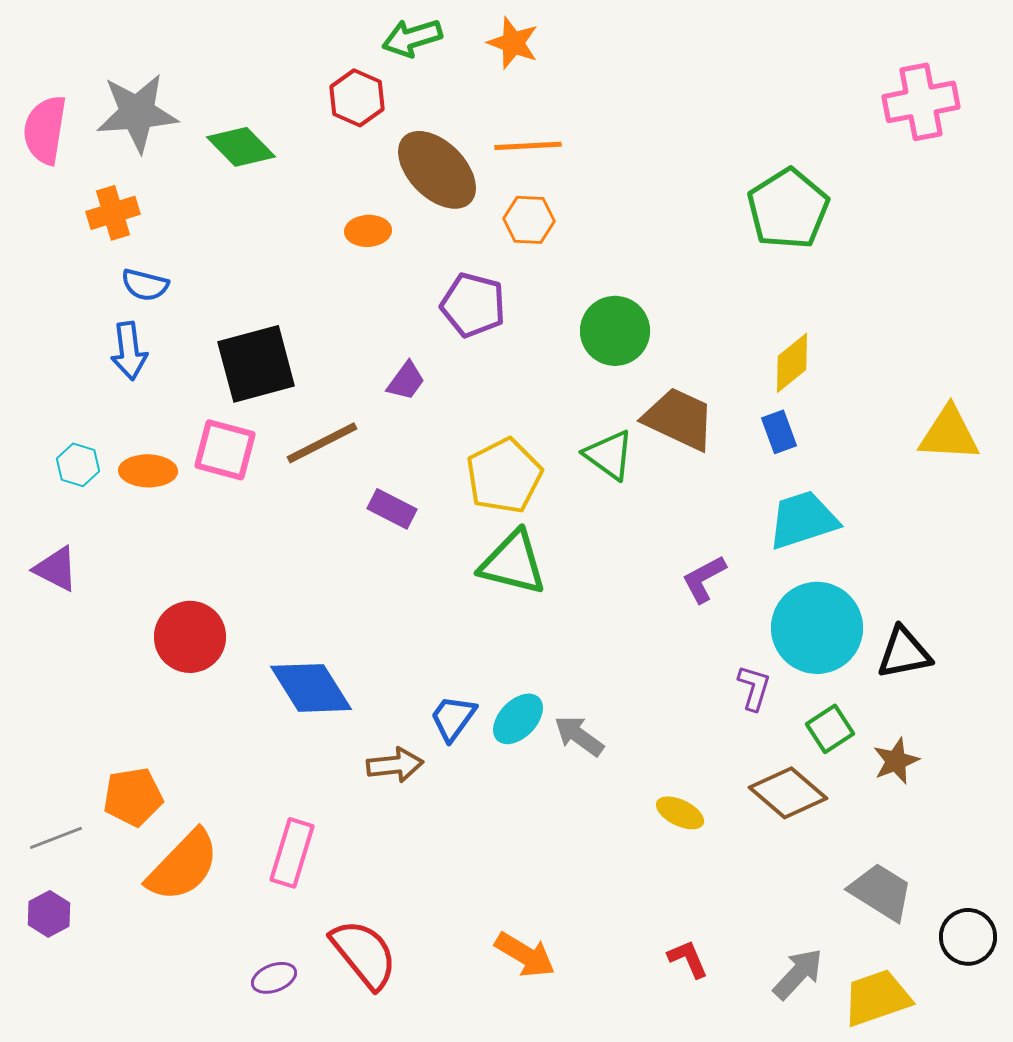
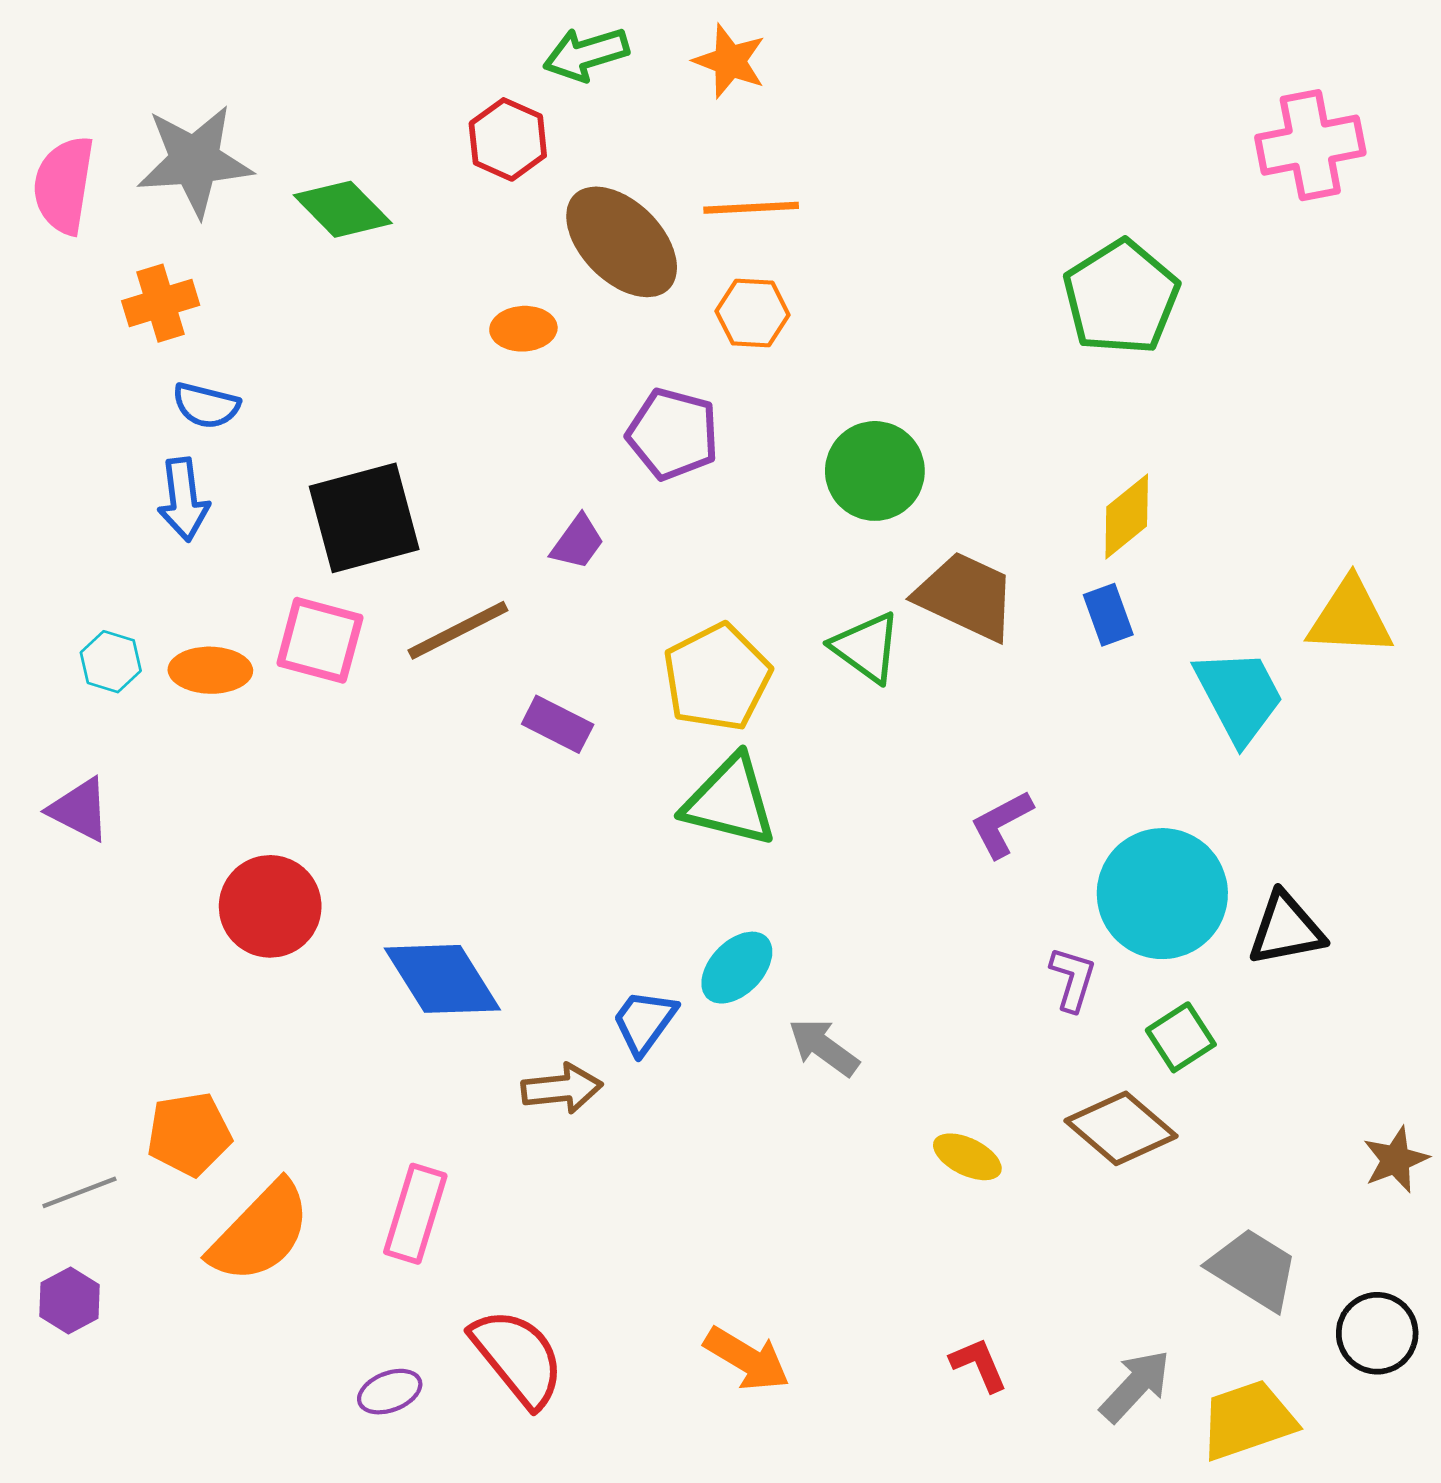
cyan trapezoid: (803, 520) -> (1239, 696), moved, turned 80
cyan ellipse: (518, 719) -> (737, 968), moved
brown star: (896, 761) -> (1396, 1160), moved

